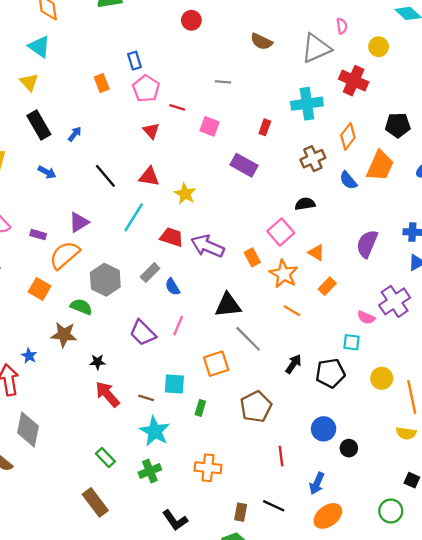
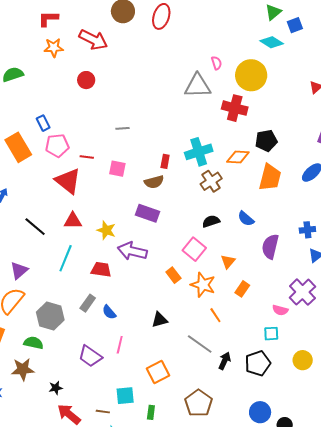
brown semicircle: (261, 42) -> (154, 182), moved, turned -30
yellow circle: (379, 47) -> (251, 75), size x1.8
gray triangle: (316, 48) -> (198, 86), turned 32
orange rectangle: (102, 83) -> (18, 147), size x1.8
pink pentagon: (146, 89) -> (57, 145), turned -30
cyan cross: (307, 104) -> (199, 152), moved
black pentagon: (398, 125) -> (266, 141), moved
red triangle: (151, 131) -> (68, 181), size x1.8
orange diamond: (348, 136) -> (238, 157), turned 65
purple rectangle: (244, 165) -> (148, 213), moved
blue semicircle: (348, 180) -> (246, 219), moved
purple arrow: (208, 246) -> (132, 251), moved
orange triangle: (316, 253) -> (228, 262), turned 49
black triangle: (228, 305) -> (160, 320), size x0.7
orange line: (292, 311) -> (215, 315), turned 35
gray line: (248, 339) -> (200, 344), moved

